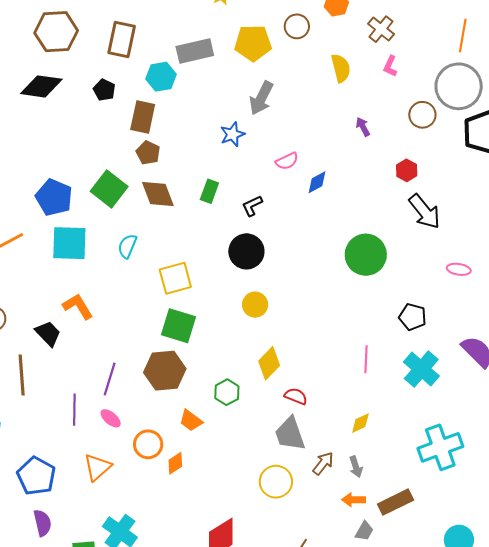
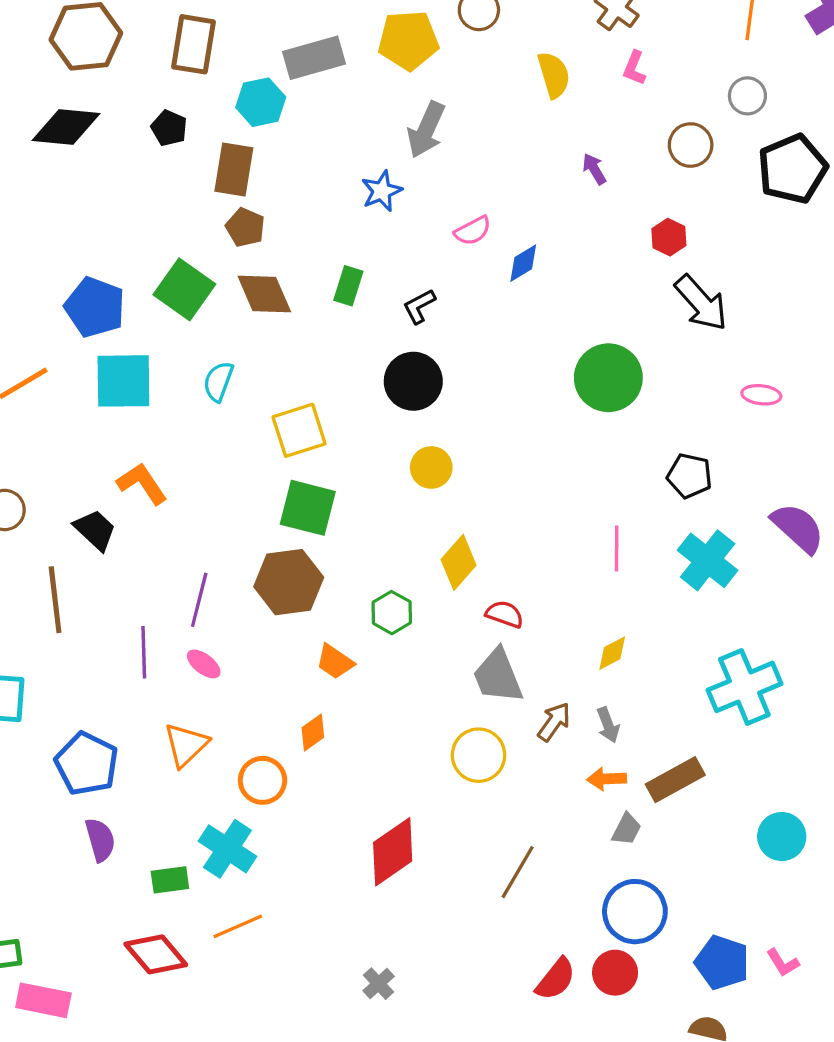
gray circle: (459, 86) -> (747, 96), size x0.5
orange circle: (148, 444) -> (263, 780), moved

